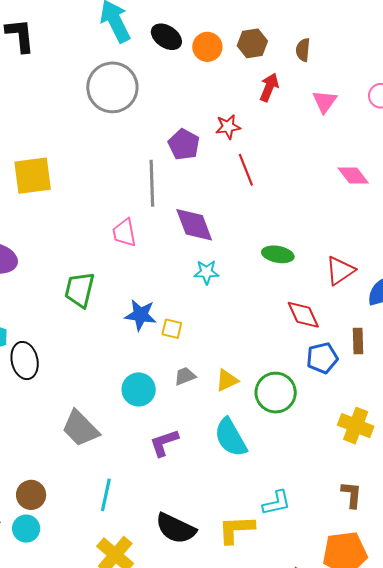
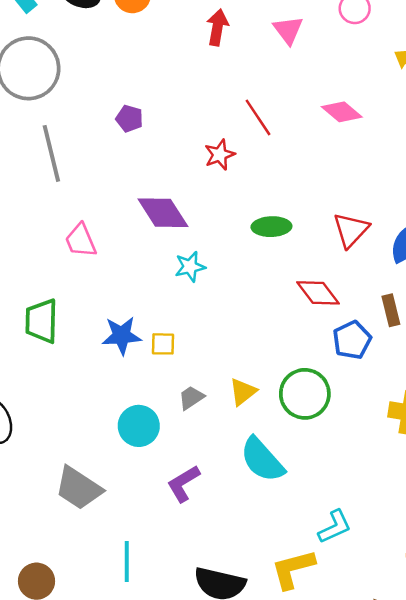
red star: (228, 127) -> (220, 155), moved
purple pentagon: (184, 144) -> (129, 119), size x0.7
red line: (246, 170) -> (258, 117), moved
gray line: (152, 183) -> (51, 153), moved

